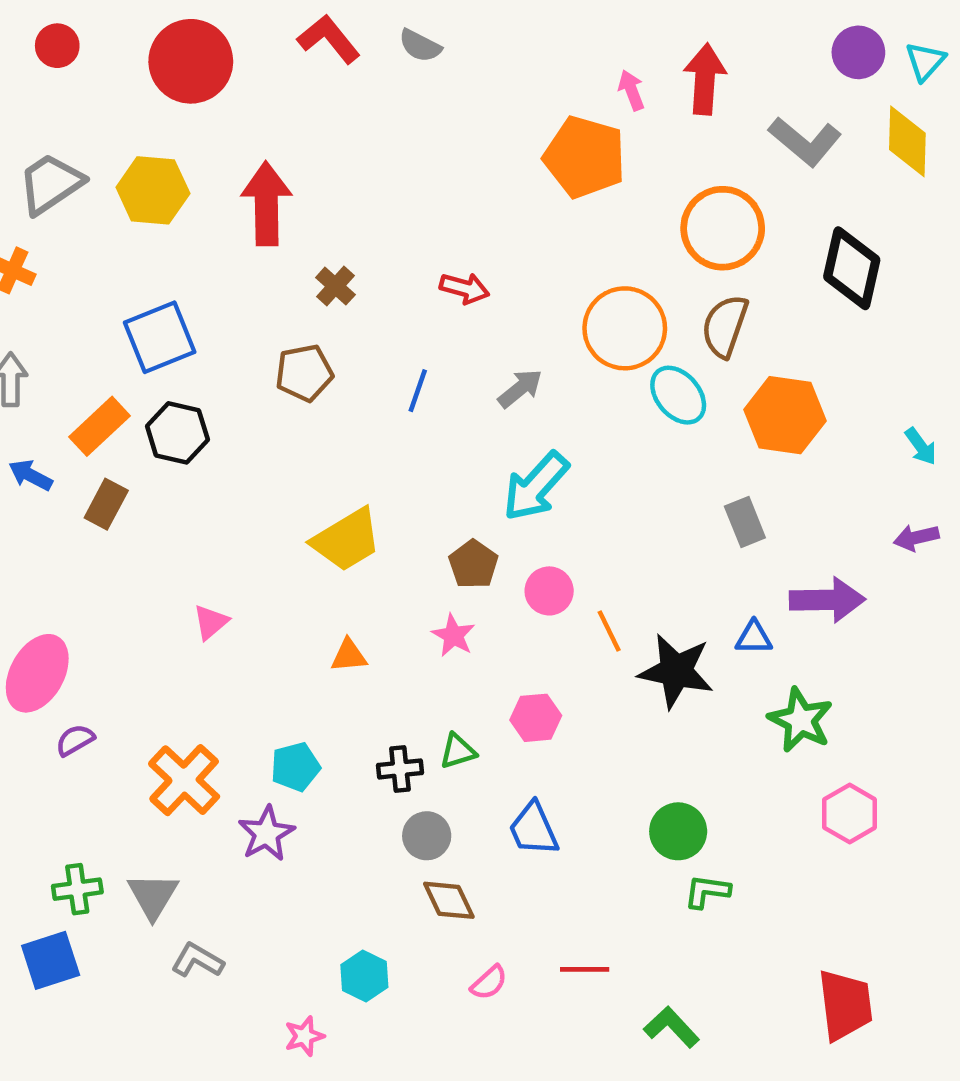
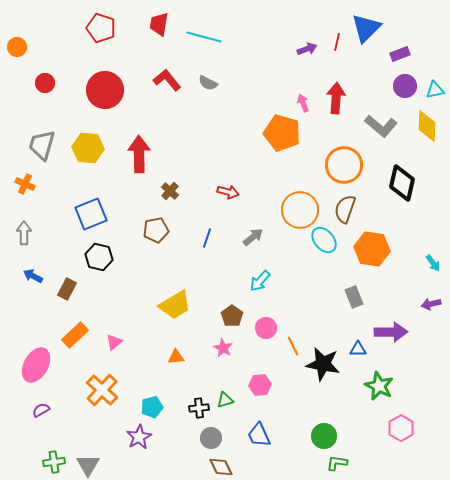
cyan triangle: (925, 61) -> (435, 90), turned 36
gray trapezoid: (51, 184) -> (42, 145), turned -40
orange rectangle: (100, 426) -> (75, 335), moved
cyan arrow: (536, 486) -> (260, 281), size x0.7
purple semicircle: (75, 740) -> (41, 410), moved
orange cross: (184, 780) -> (102, 390), moved

